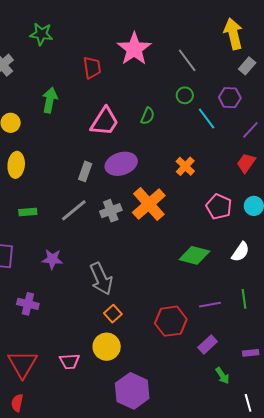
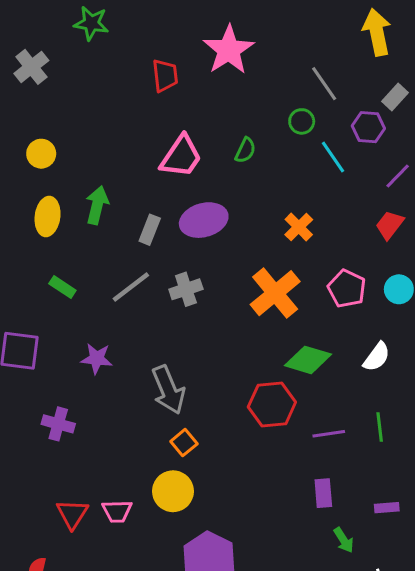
gray line: (187, 60) -> (324, 84), moved
gray rectangle: (247, 66) -> (395, 97), moved
green arrow: (50, 100) -> (97, 205), moved
orange cross: (149, 204) -> (275, 293), moved
green rectangle: (28, 212) -> (62, 287), turned 36
red hexagon: (171, 321) -> (272, 405), moved
purple rectangle: (208, 345) -> (323, 493), turned -54
red triangle: (22, 364) -> (72, 514), moved, size x0.7

